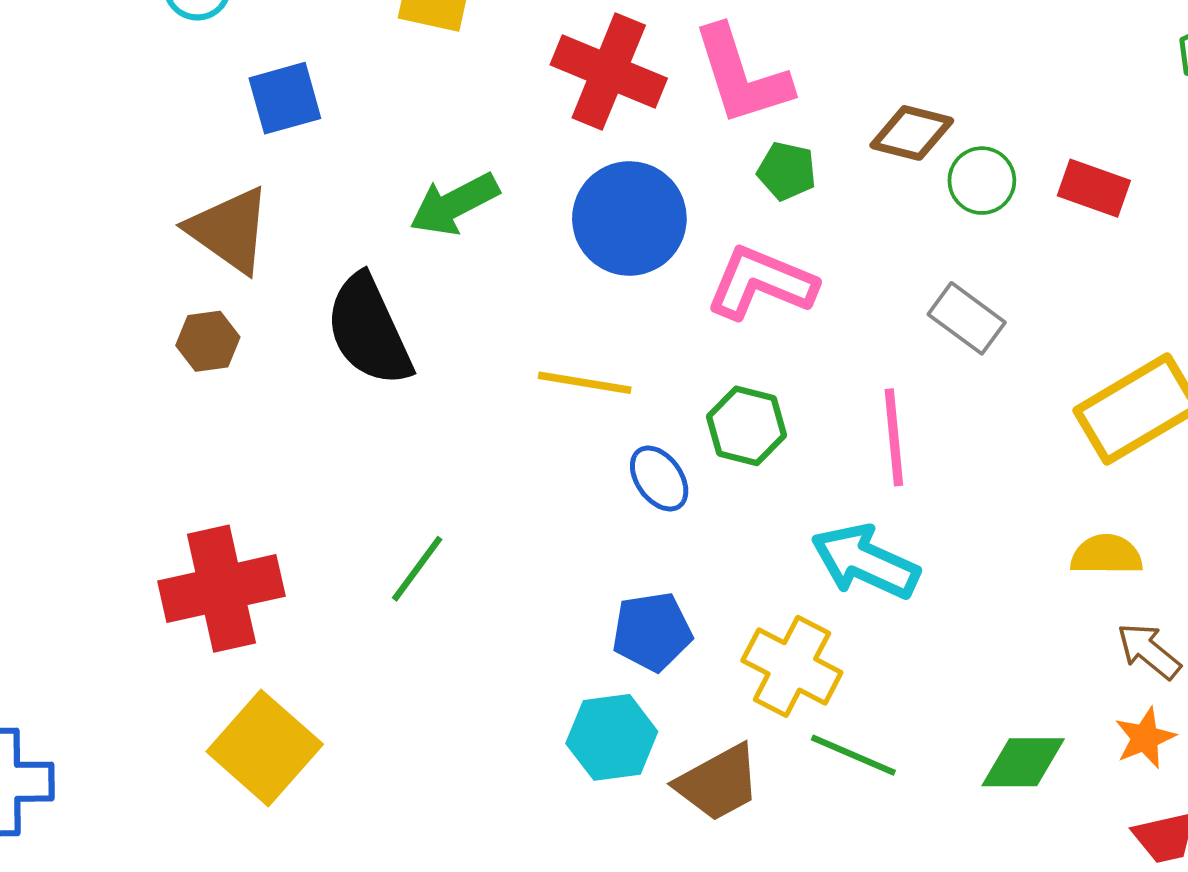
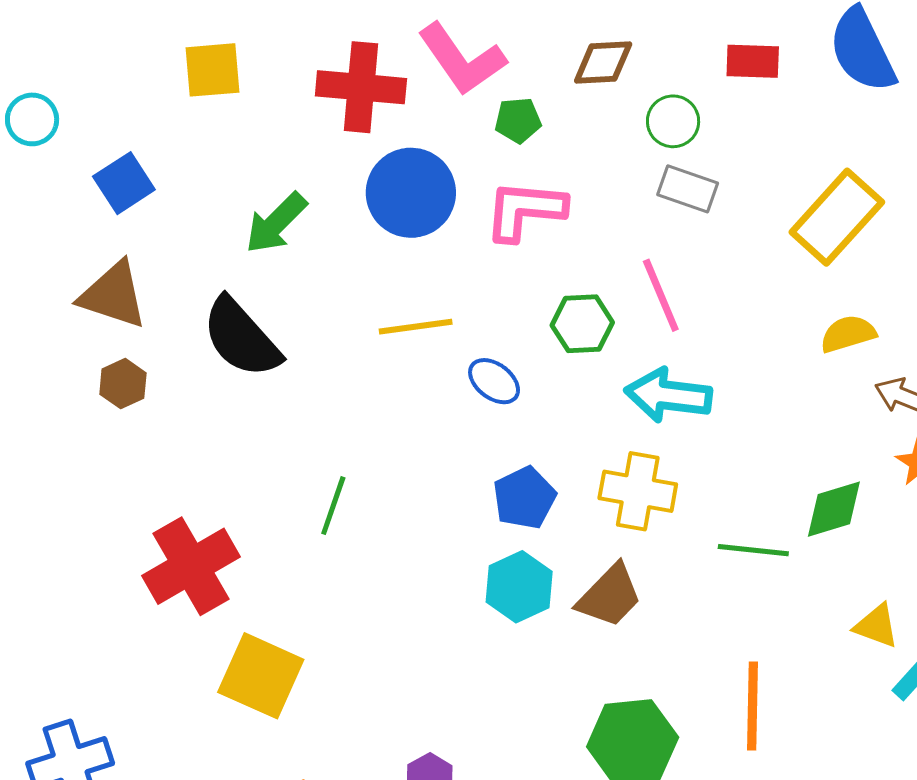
green circle: (982, 181) -> (673, 121), moved
green hexagon: (747, 426) -> (582, 324), moved
green line: (853, 755) -> (753, 550), moved

